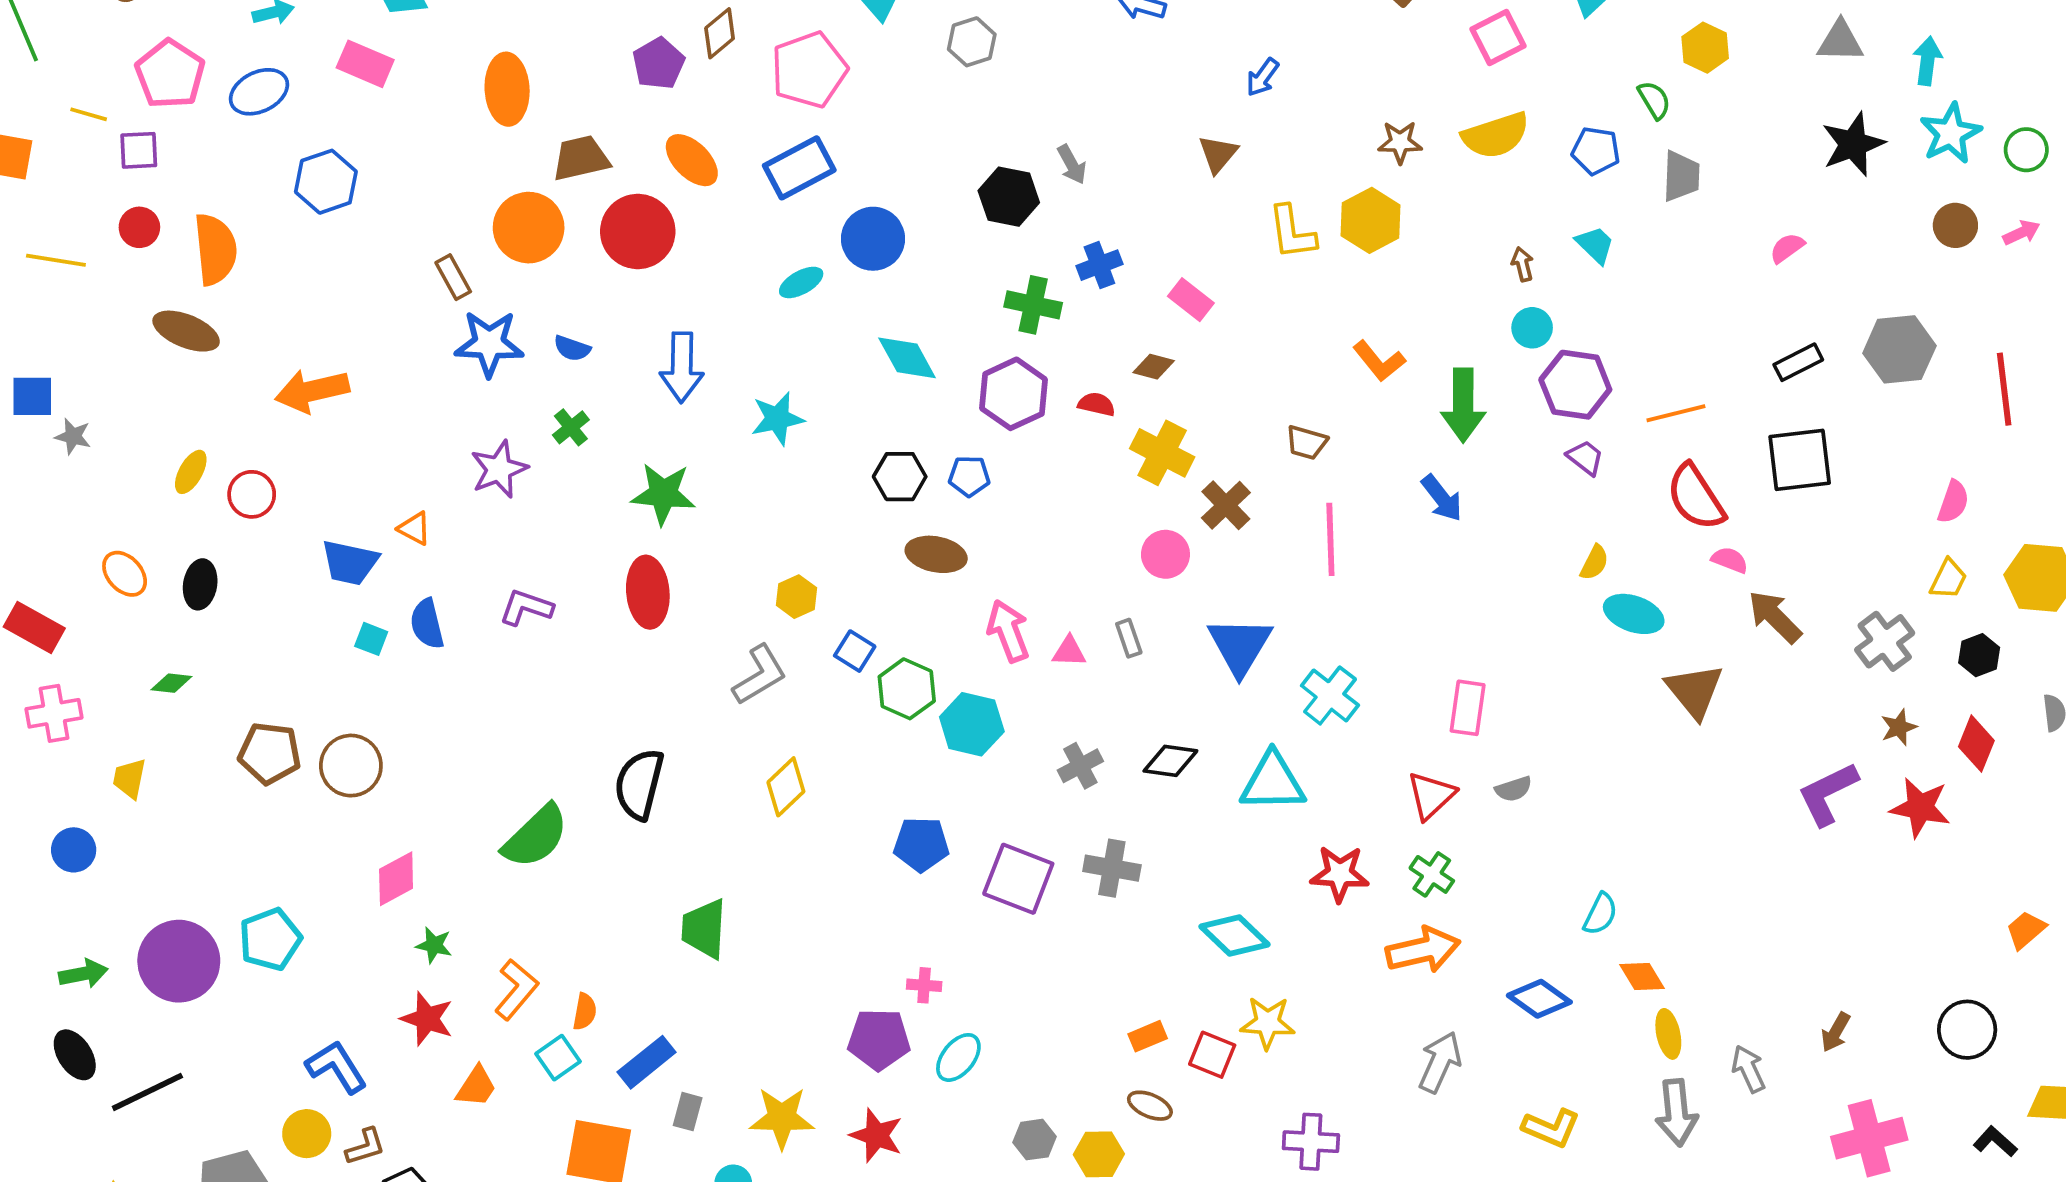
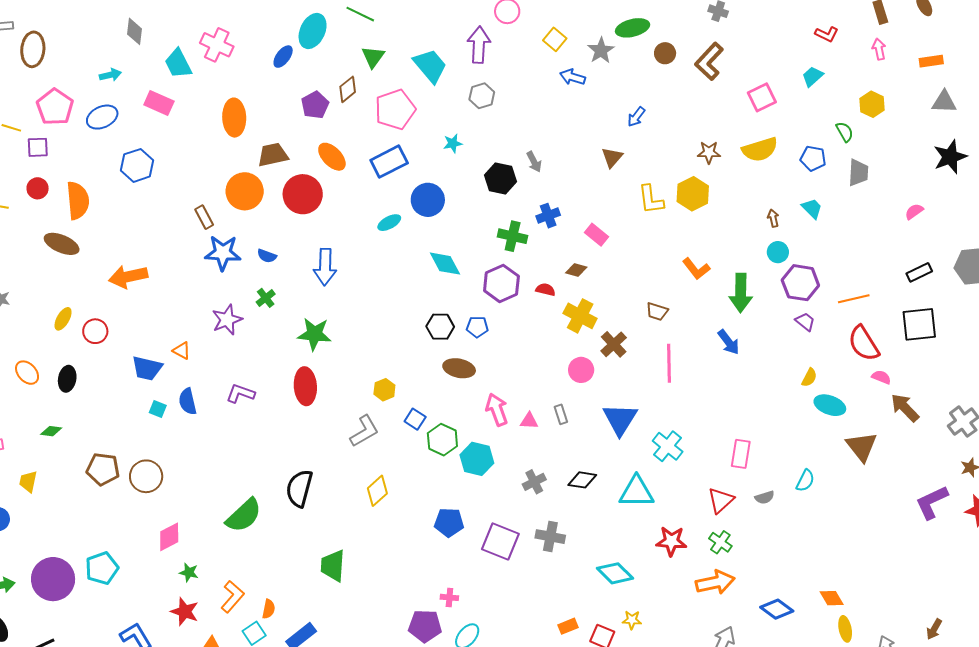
cyan star: (777, 419) -> (453, 143), moved, size x0.7
cyan semicircle: (1600, 914) -> (805, 481), moved
yellow star: (1267, 1023) -> (632, 620), size x0.7

